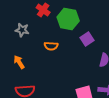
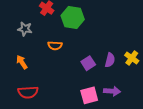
purple square: (87, 39) -> (88, 63), moved

